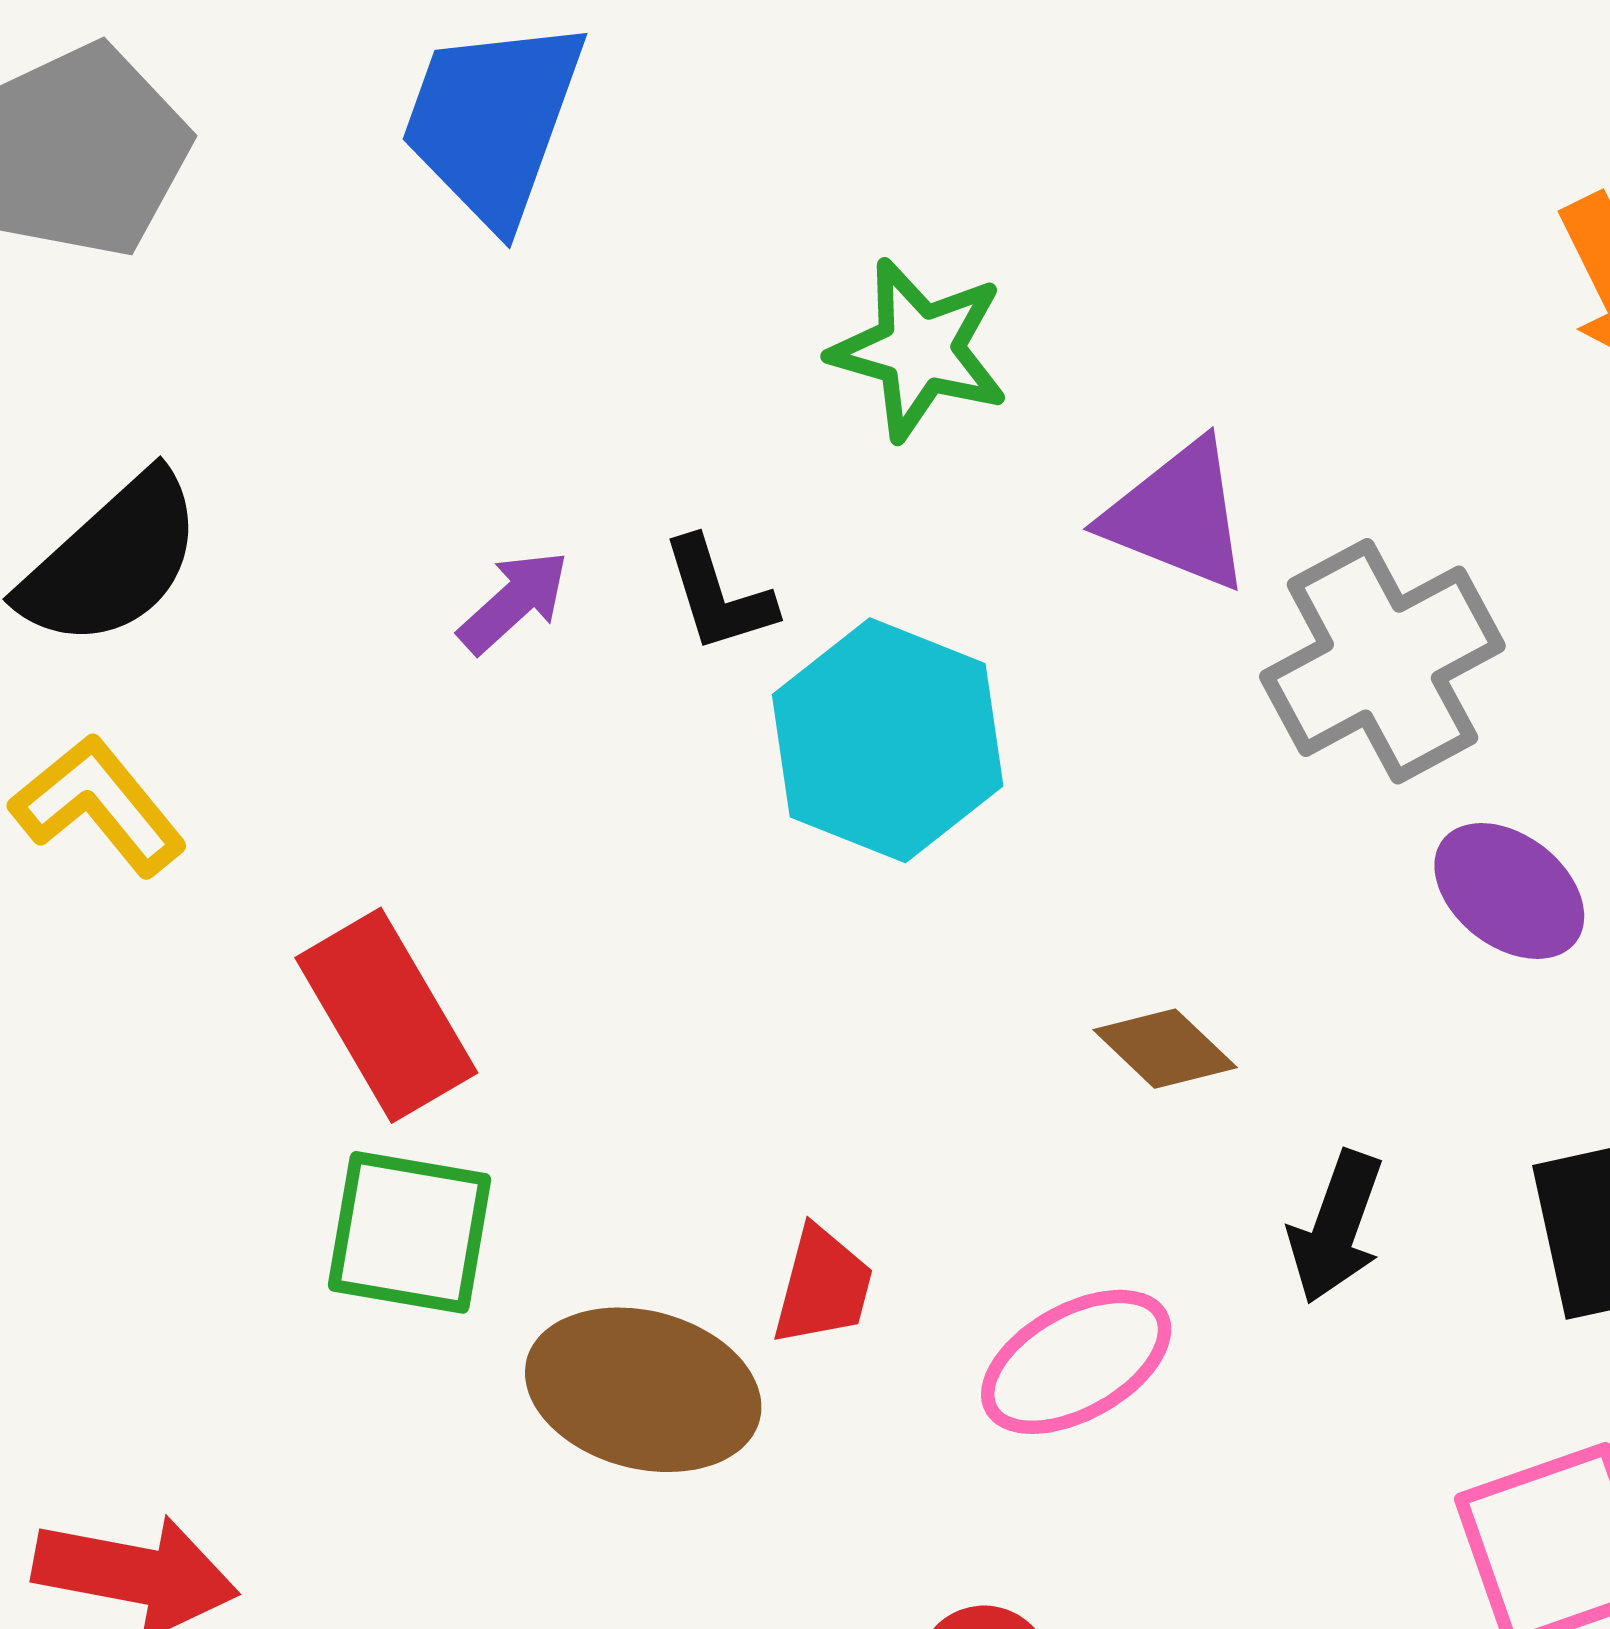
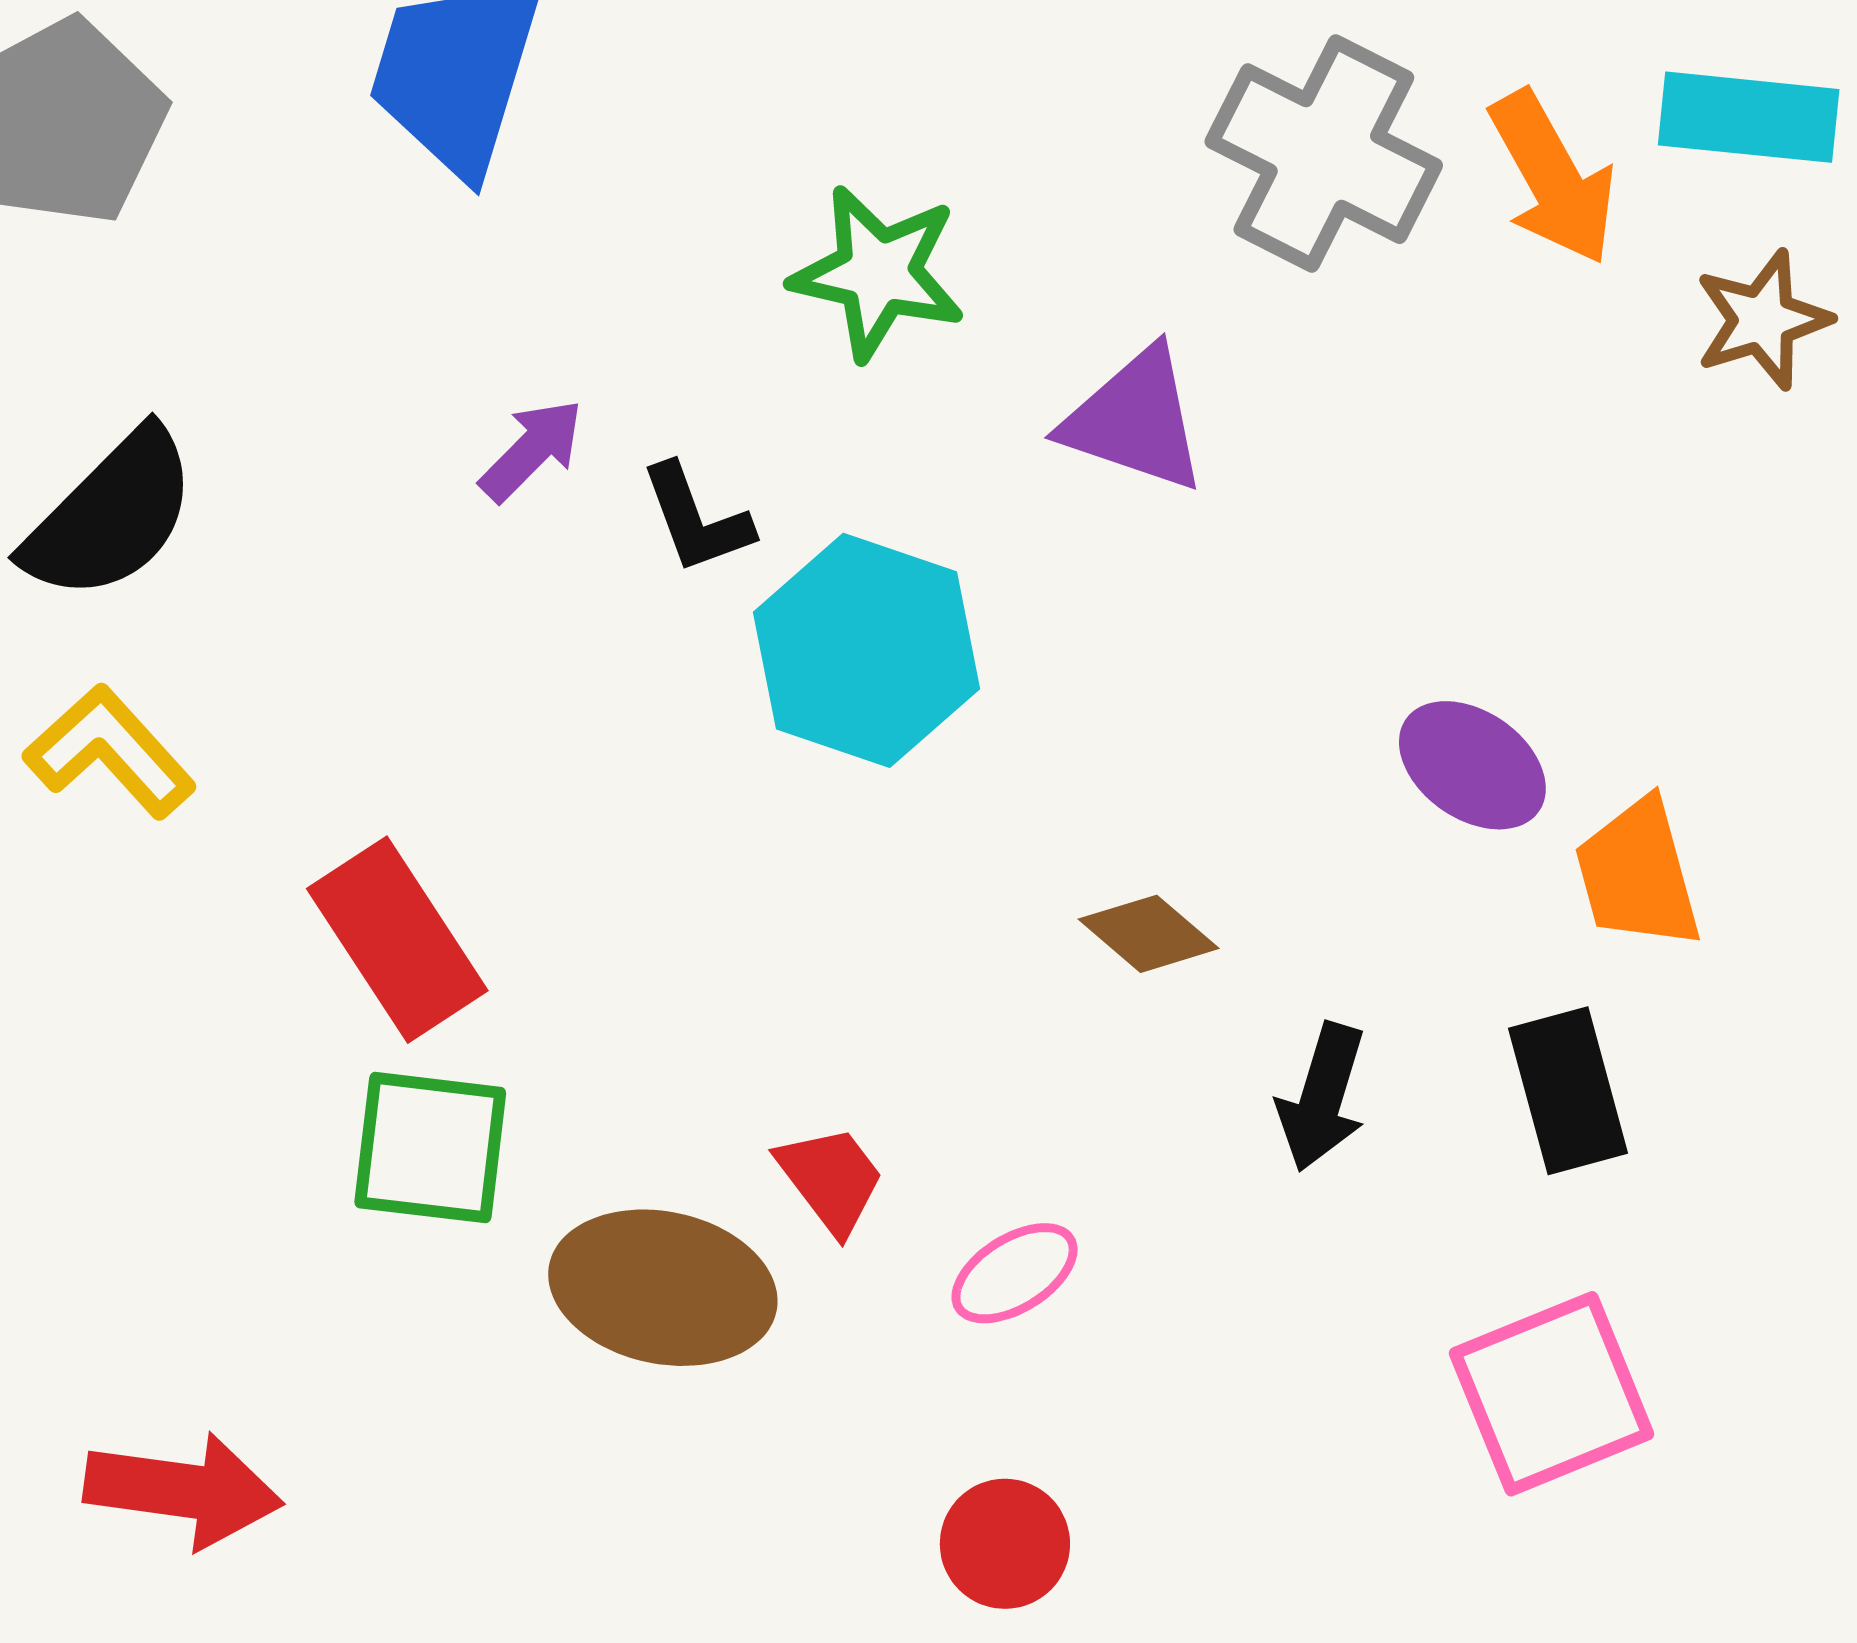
purple arrow: (514, 602) -> (532, 450), moved
gray cross: (1382, 661) -> (1324, 154), moved, turned -32
red trapezoid: (823, 1286) -> (831, 1179), turned -49
pink ellipse: (1076, 1362) -> (1015, 1273), moved, size x0.7

